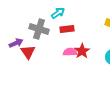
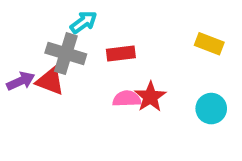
cyan arrow: (58, 13) -> (84, 22), moved
red triangle: (28, 52) -> (50, 81), moved, turned -35

